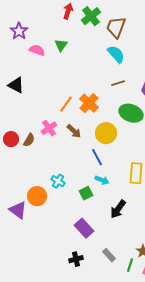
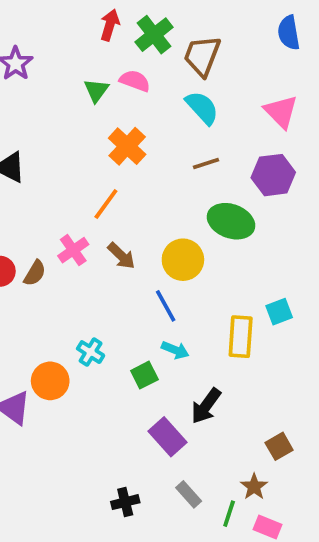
pink semicircle: (37, 50) -> (135, 81), moved
orange cross: (89, 103) -> (127, 146), moved
purple rectangle: (84, 228) -> (168, 437), moved

